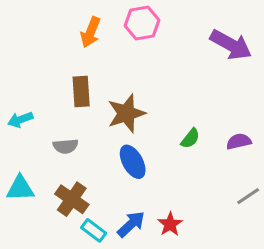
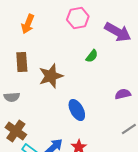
pink hexagon: (142, 23) -> (78, 18), moved
green semicircle: (190, 138) -> (92, 56), moved
blue ellipse: (133, 162) -> (77, 110), moved

